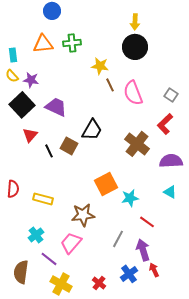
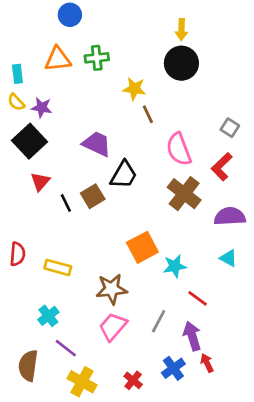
pink semicircle: (133, 93) -> (179, 149), moved
purple trapezoid: (56, 107) -> (97, 144), moved
brown square: (69, 146) -> (93, 196), turned 30
pink trapezoid: (71, 243) -> (113, 327), moved

